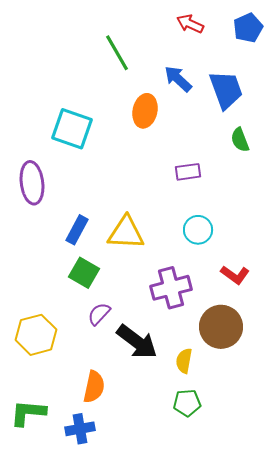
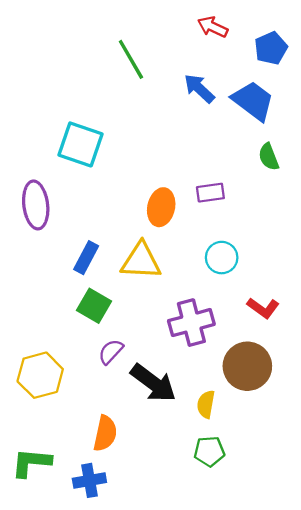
blue pentagon: (248, 28) -> (271, 48), moved
blue trapezoid: (226, 90) -> (253, 101), turned -33
orange ellipse: (145, 111) -> (161, 207), moved

